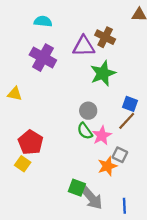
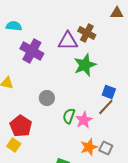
cyan semicircle: (43, 21) -> (14, 26), moved
gray circle: (88, 111) -> (47, 98), moved
green semicircle: (85, 131) -> (69, 116), turned 56
gray square: (120, 155) -> (106, 148), moved

